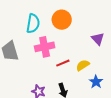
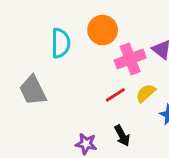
pink cross: (45, 47) -> (130, 59), moved

